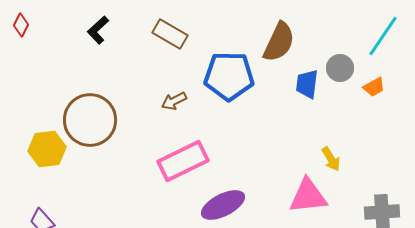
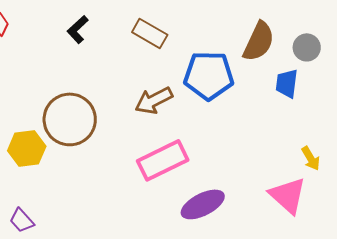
gray circle: (340, 68) -> (307, 47), moved
brown arrow: (174, 101) -> (154, 100), size x1.5
pink triangle: (308, 196) -> (288, 195), turned 48

